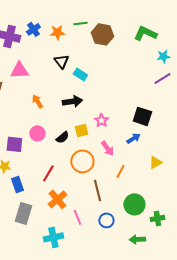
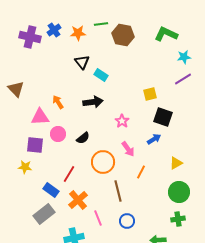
pink triangle: (19, 70) -> (40, 117), moved
yellow square: (81, 130) -> (150, 94), moved
blue rectangle: (17, 184) -> (51, 190), moved, turned -35
green circle: (134, 204) -> (179, 192), moved
gray rectangle: (23, 213) -> (44, 214), turned 35

